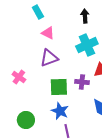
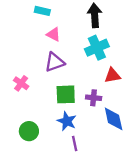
cyan rectangle: (38, 12) -> (42, 11), turned -48
black arrow: (85, 16) -> (95, 15), size x1.5
purple cross: (82, 82) -> (94, 98), moved

